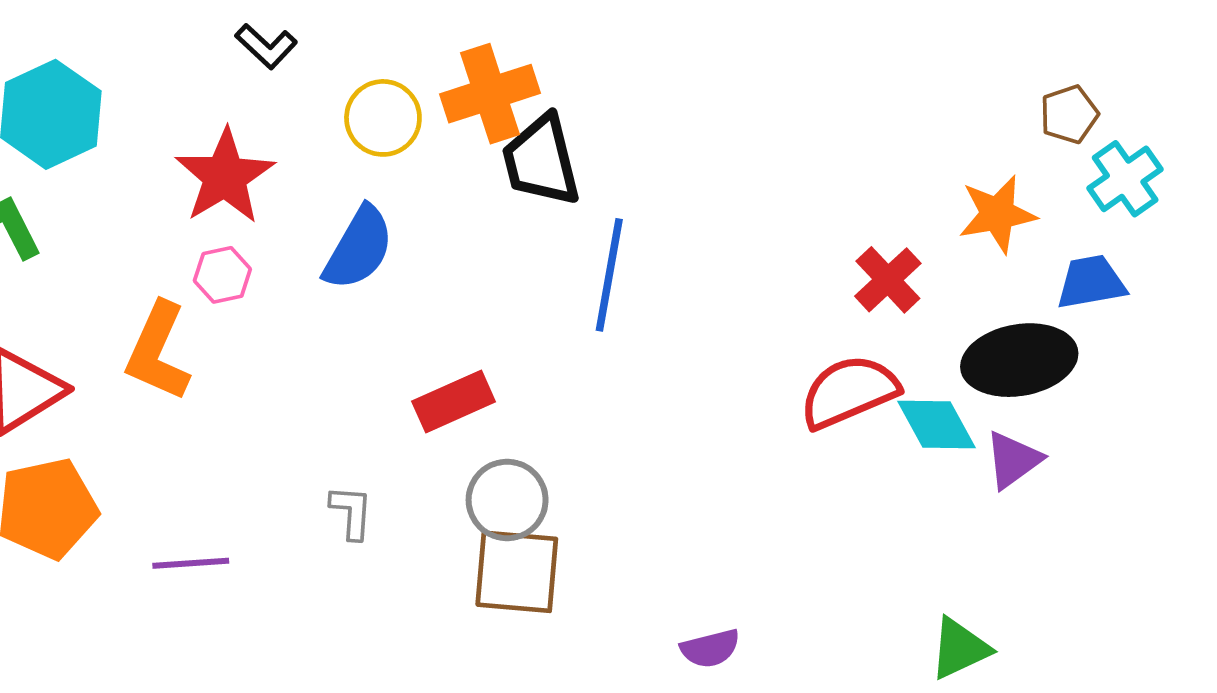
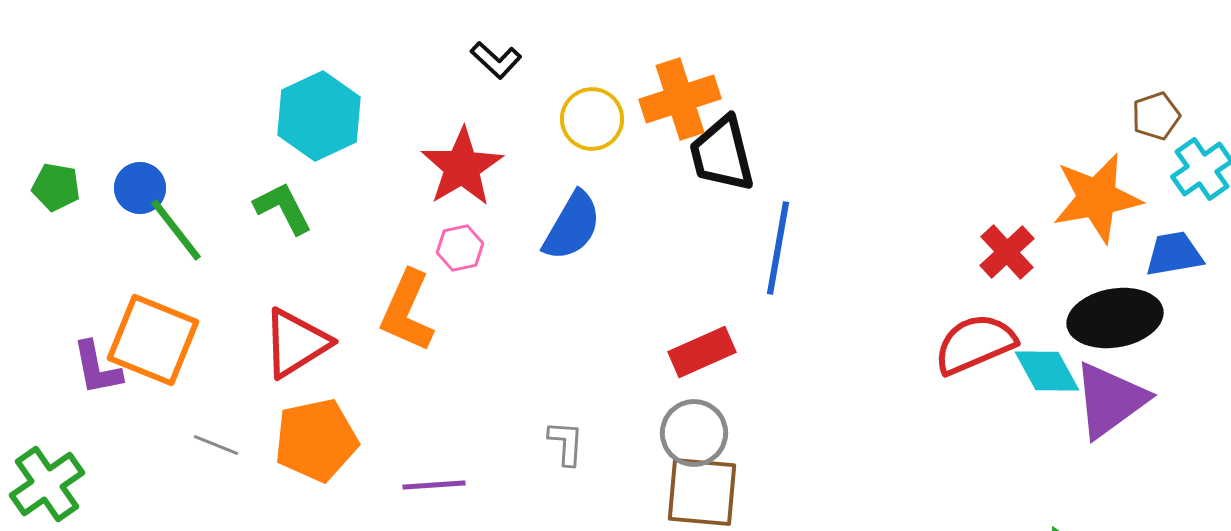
orange star: (997, 214) -> (1097, 198), size x1.4
red rectangle: (454, 401) -> (702, 352), moved
purple triangle: (1013, 460) -> (1110, 400), size x1.6

